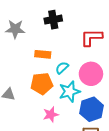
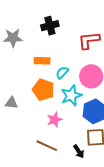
orange pentagon: (42, 84) -> (43, 90), turned 30

